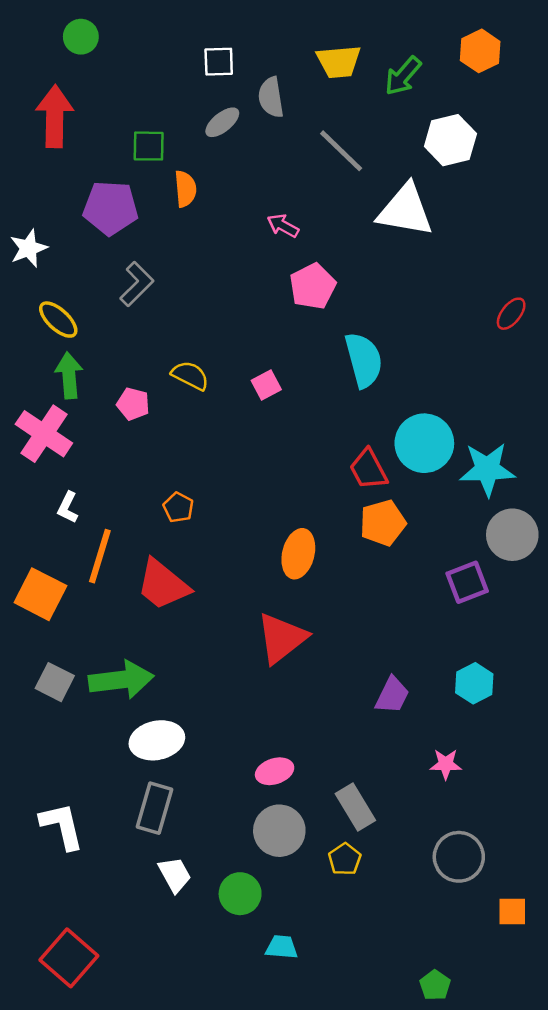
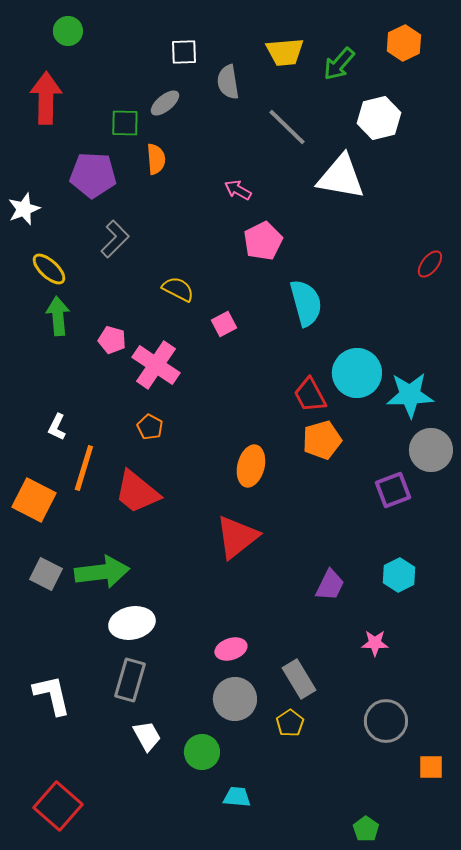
gray ellipse: (222, 122) -> (165, 103), moved
yellow semicircle: (190, 375) -> (178, 289), moved
pink cross: (44, 434) -> (156, 365), moved

